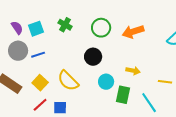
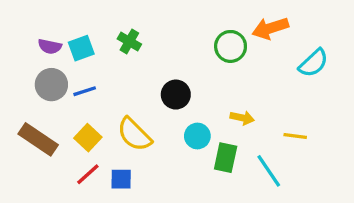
purple semicircle: (17, 28) -> (50, 46), turned 136
green circle: (101, 28) -> (231, 46), moved
orange arrow: (133, 32) -> (270, 28), moved

